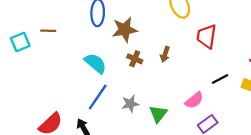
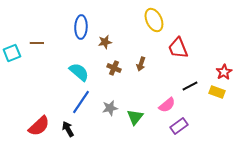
brown star: (125, 30) -> (105, 42), size x0.6
red trapezoid: (207, 36) -> (178, 48), turned -30

